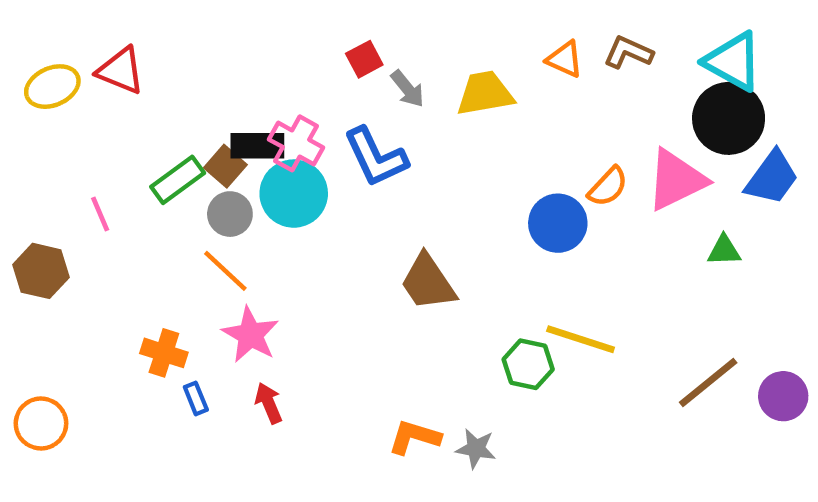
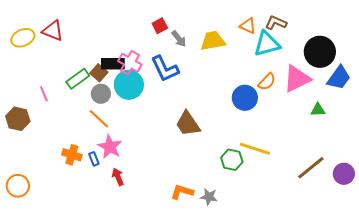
cyan triangle: (733, 61) -> (267, 44), moved, turned -44
blue rectangle: (196, 398) -> (94, 159), moved

